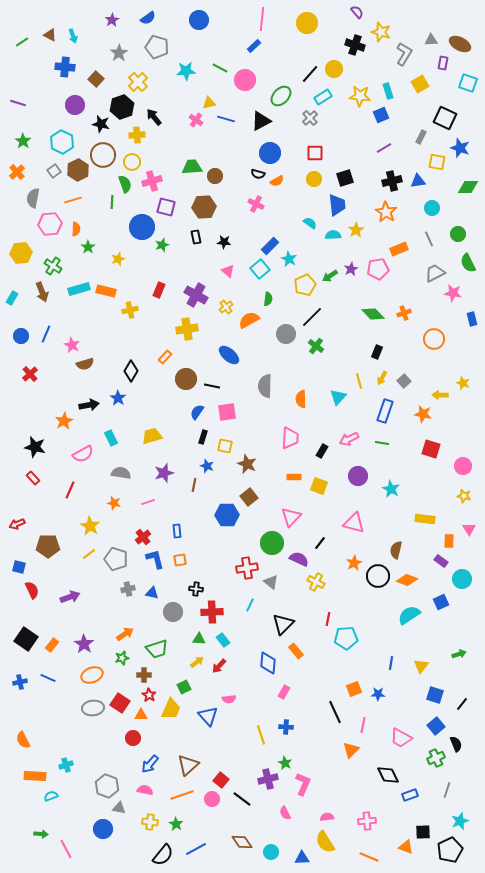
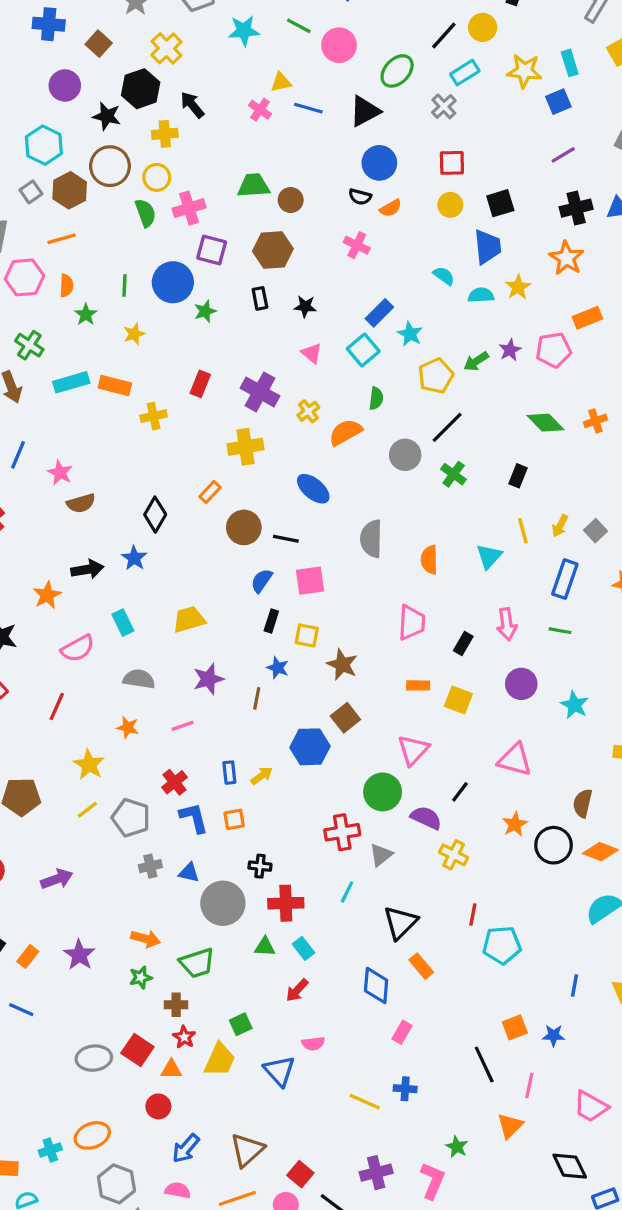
green line: (112, 202) -> (125, 285), moved
black rectangle: (377, 352) -> (518, 476), moved
pink arrow: (349, 439) -> (507, 624), turned -72
gray triangle: (271, 582) -> (381, 855), turned 42
gray circle: (173, 612) -> (223, 903), size x1.4
orange arrow: (125, 634) -> (145, 939), turned 48
yellow arrow: (197, 662) -> (262, 776), moved
orange ellipse: (92, 675) -> (92, 1135), moved
yellow line: (261, 735) -> (365, 1102), turned -48
green star: (285, 763) -> (457, 1147), moved

